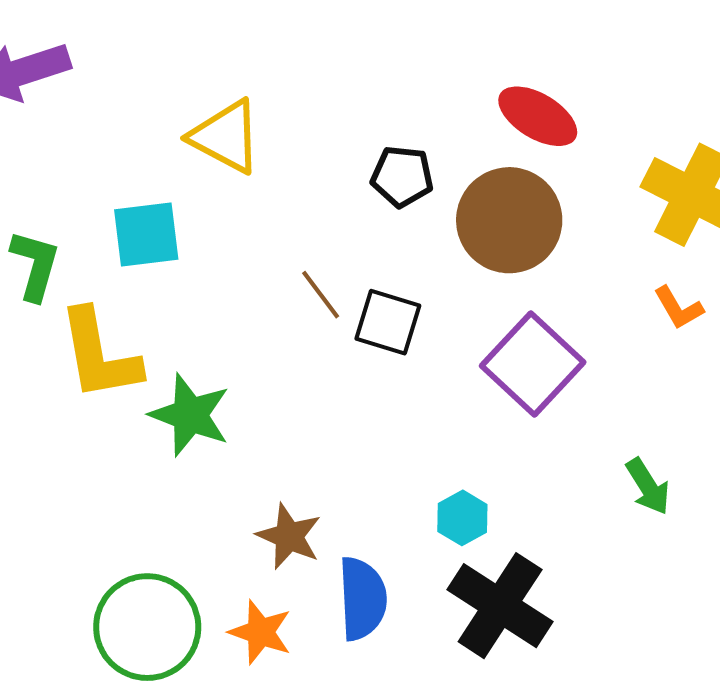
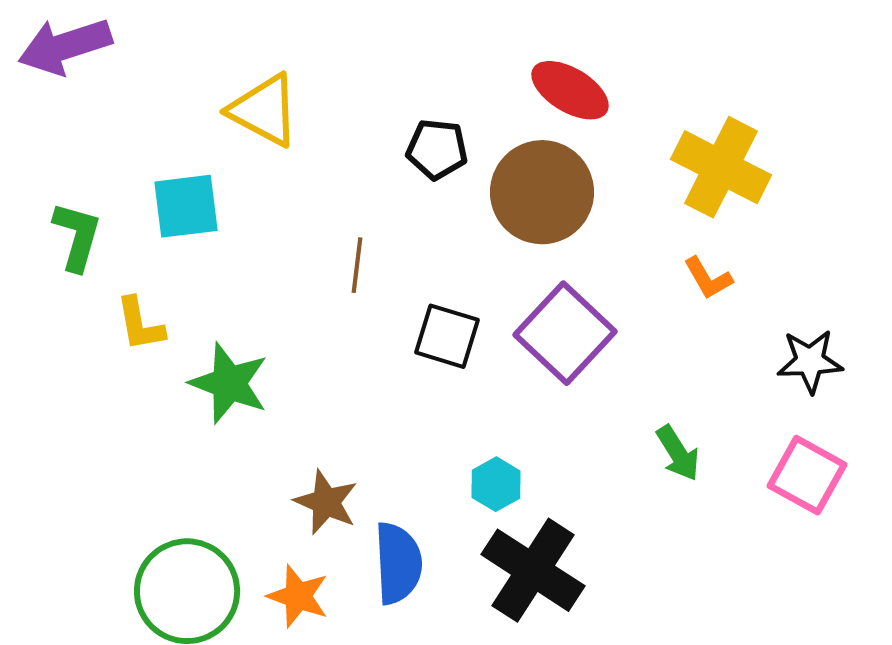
brown line: (321, 295) -> (357, 265), turned 44
black square: (388, 322) -> (447, 336), moved
yellow L-shape: (99, 355) -> (140, 324), size x0.6

